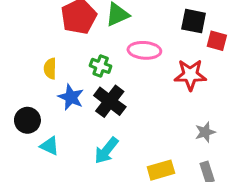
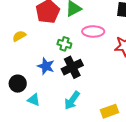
yellow semicircle: (50, 69) -> (19, 36), moved, turned 64
black cross: (110, 101) -> (72, 67), turned 30

